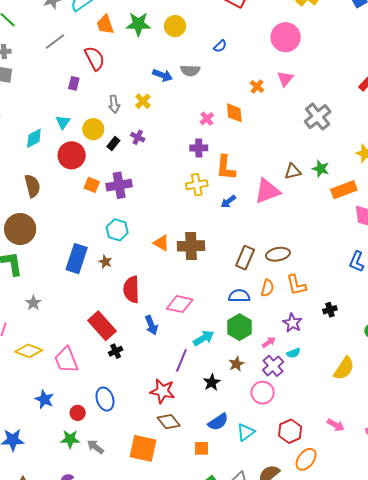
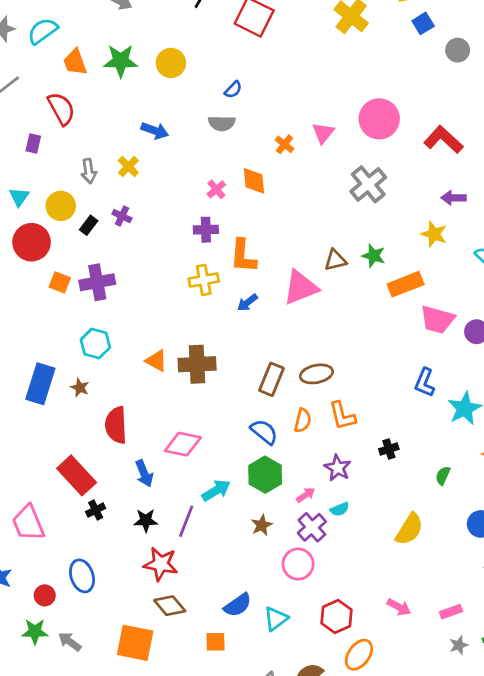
pink circle: (286, 37) -> (379, 119), moved
gray semicircle: (190, 70) -> (222, 123), moved
blue semicircle: (239, 296) -> (264, 432), turned 40
black star: (212, 382) -> (146, 520), moved, turned 30

